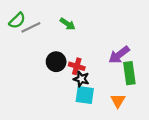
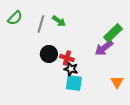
gray line: (31, 27) -> (41, 24), moved, turned -48
green rectangle: (129, 73) -> (113, 33), moved, turned 54
orange triangle: (118, 101) -> (117, 82), moved

